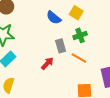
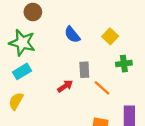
blue semicircle: (54, 18) -> (72, 35), moved
green cross: (80, 35) -> (124, 64), moved

